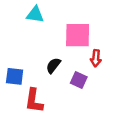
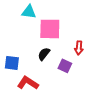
pink square: (78, 35) -> (50, 29), moved
red L-shape: (34, 101) -> (28, 83), turned 115

